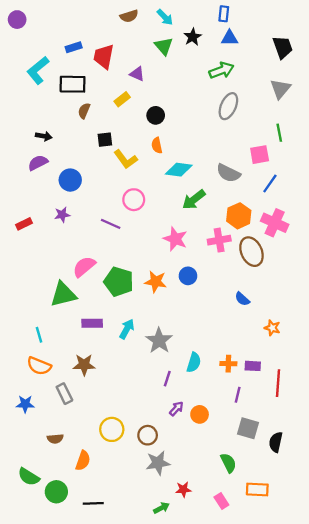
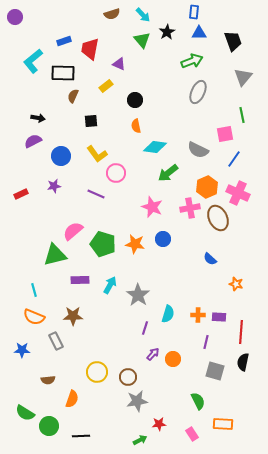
black trapezoid: (283, 47) -> (233, 41), moved
yellow L-shape: (126, 159) -> (97, 154), moved
black semicircle: (276, 442) -> (243, 362), moved

